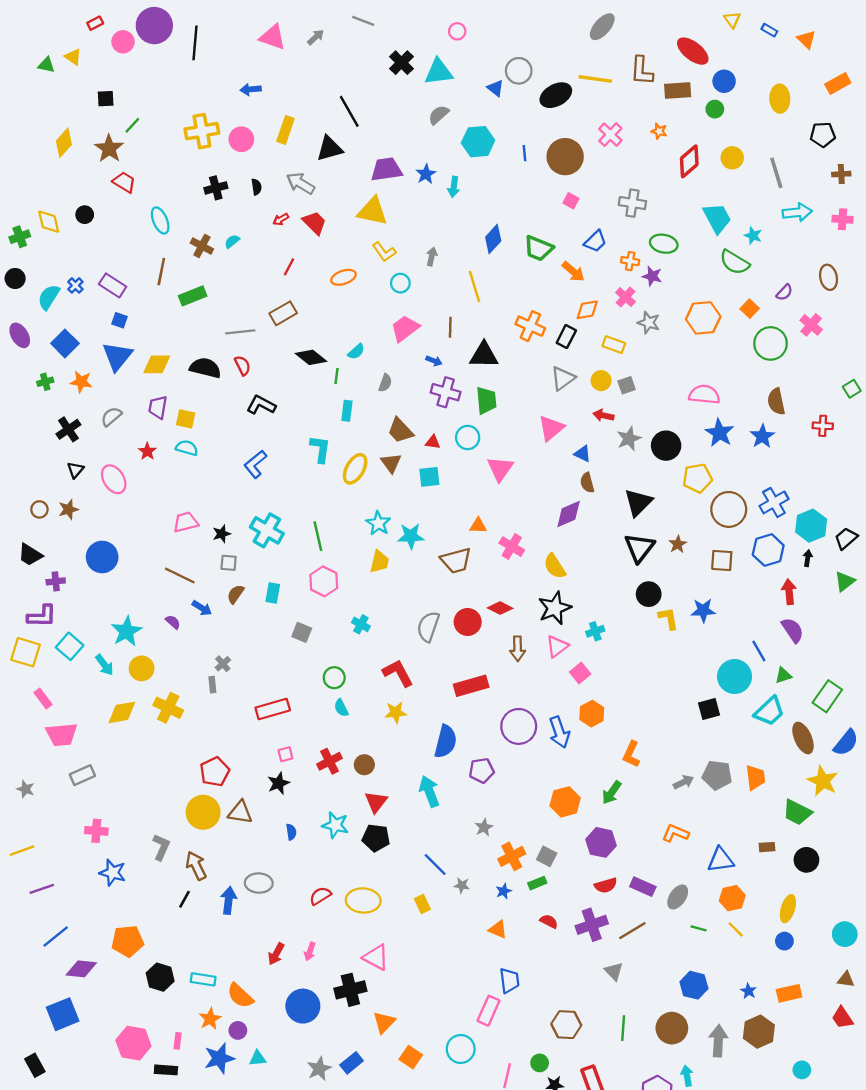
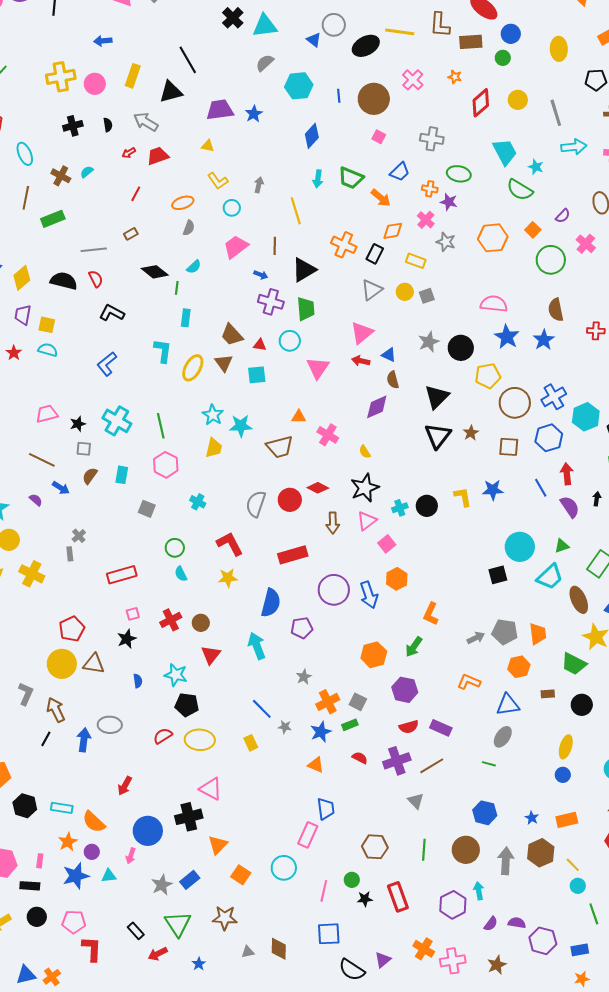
cyan arrow: (454, 187) -> (318, 179), moved
yellow triangle: (372, 211) -> (208, 146), size x0.5
red trapezoid: (314, 223) -> (158, 156), turned -65
blue diamond: (493, 239) -> (312, 136), moved
brown rectangle: (283, 313) -> (131, 234), size x0.6
black triangle: (484, 355) -> (304, 270), turned -32
yellow diamond: (157, 364) -> (22, 278), turned -40
gray semicircle: (385, 383) -> (189, 228), moved
red arrow: (603, 415) -> (361, 361), moved
black arrow: (808, 558) -> (597, 499), moved
yellow semicircle: (555, 566) -> (365, 452), size x0.6
black circle: (649, 594) -> (427, 506), moved
blue line: (759, 651) -> (541, 488), moved
black pentagon: (376, 838) -> (187, 705), moved
blue star: (504, 891) -> (321, 732), size x1.5
gray ellipse: (678, 897) -> (503, 737), moved
orange hexagon: (732, 898) -> (519, 667), moved
yellow line: (736, 929) -> (573, 865), moved
pink arrow: (310, 952) -> (131, 856), moved

